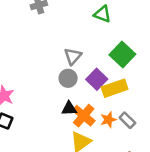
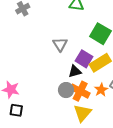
gray circle: (68, 78) -> (66, 90), moved
black triangle: (69, 109) -> (75, 71), moved

